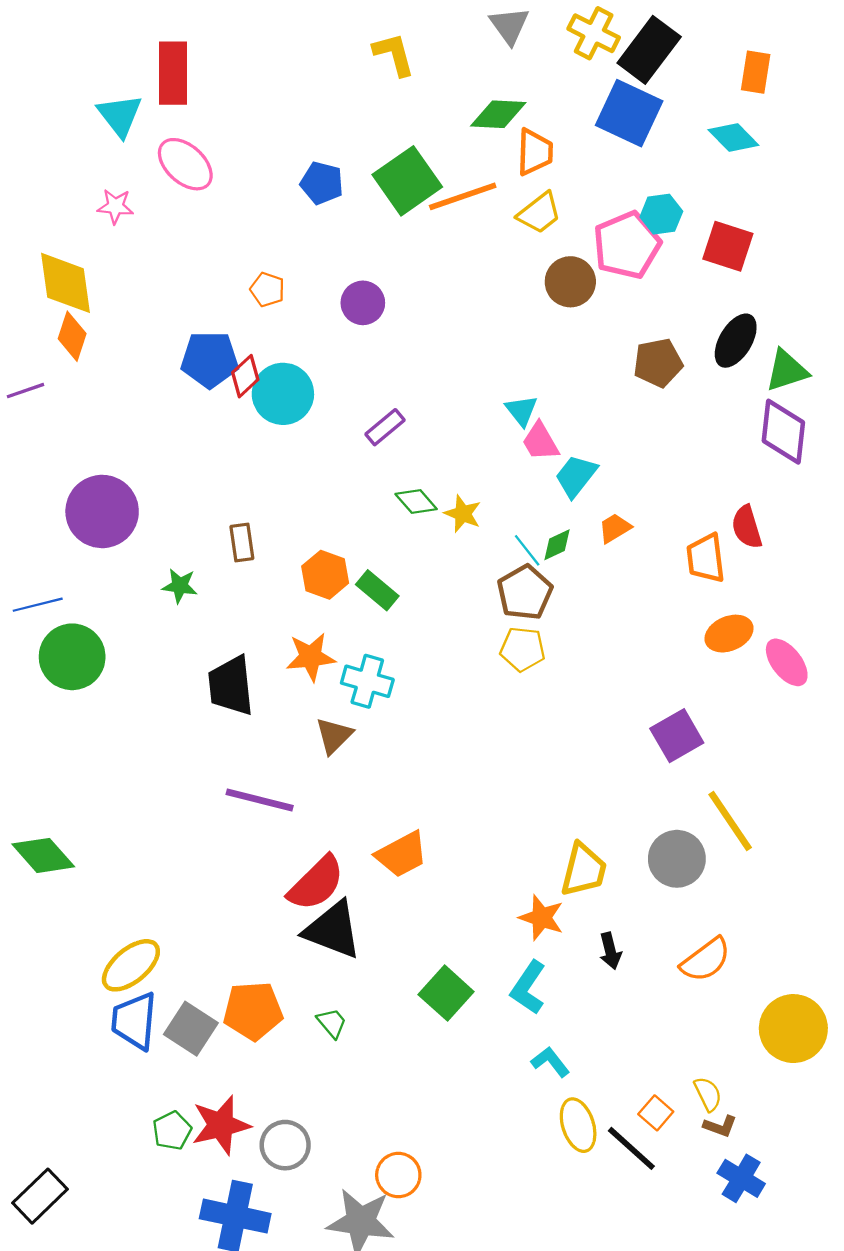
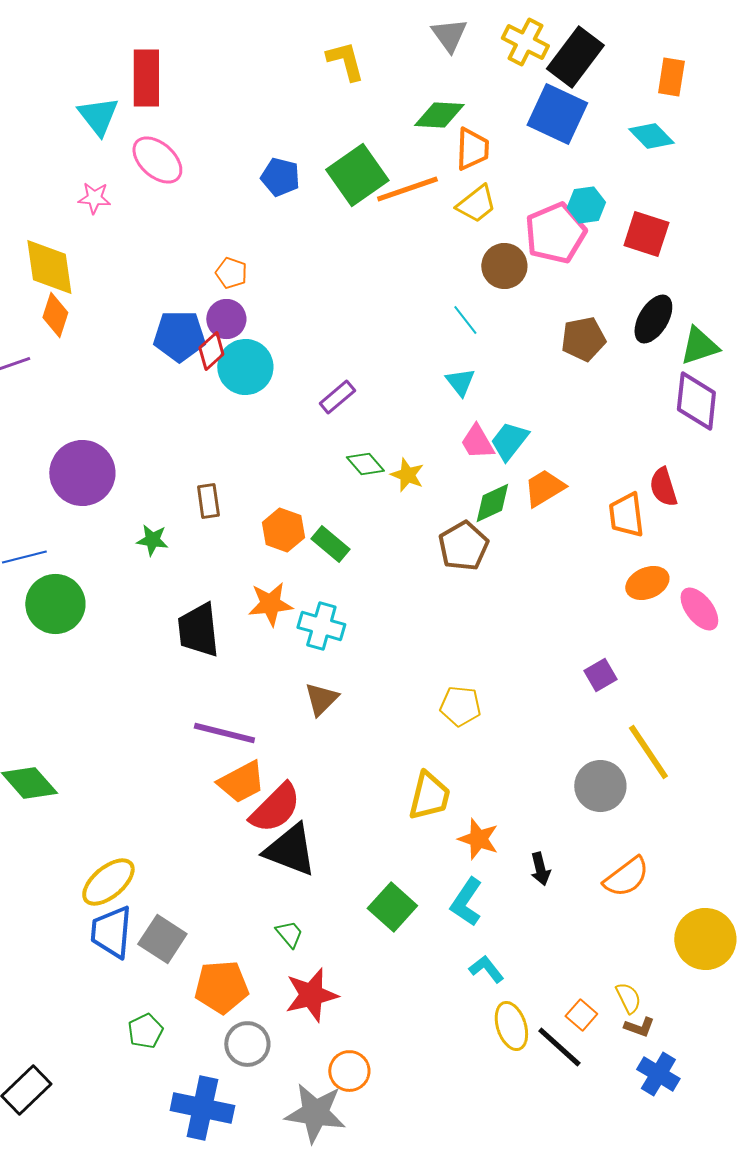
purple circle: (363, 303) -> (226, 319), moved
pink trapezoid: (540, 442) -> (477, 442), moved
orange trapezoid: (615, 528) -> (544, 488), size x1.4
green diamond: (557, 545) -> (492, 503), size x1.4
cyan line: (527, 550) -> (465, 320), moved
yellow pentagon: (523, 649) -> (460, 706), moved
brown triangle: (334, 736) -> (321, 699), moved
purple square: (677, 736) -> (600, 675), size x0.7
orange trapezoid: (402, 854) -> (241, 782), moved
yellow trapezoid: (584, 870) -> (429, 796), moved
orange pentagon: (253, 1011) -> (221, 987), moved
red star: (221, 1125) -> (311, 995), moved

